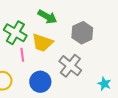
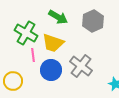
gray hexagon: (82, 33) -> (93, 21), moved
blue circle: (40, 82) -> (51, 70), moved

